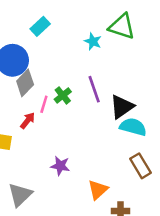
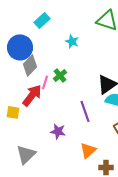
cyan star: (93, 41) -> (72, 41), moved
purple line: (94, 89) -> (85, 111), moved
red arrow: (28, 121) -> (32, 95), size x1.6

